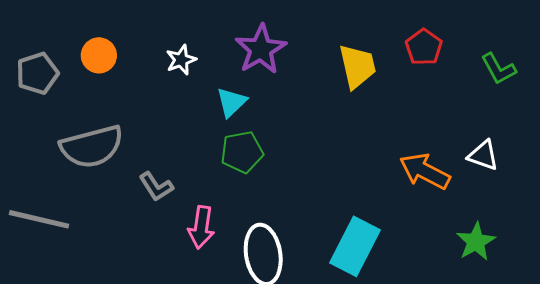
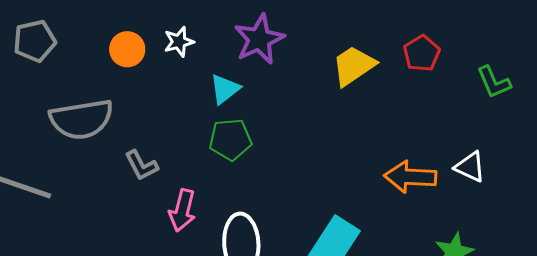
orange circle: (99, 55) -> (127, 49), moved
yellow trapezoid: (357, 66) -> (354, 66), turned -117
orange arrow: (425, 171) -> (410, 177), turned -30

